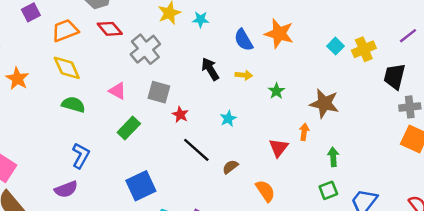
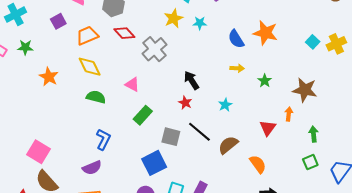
black arrow: (210, 69) -> (191, 80), moved
gray square: (159, 92) -> (171, 137), moved
brown semicircle: (230, 167) -> (228, 145), size x1.5

